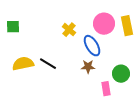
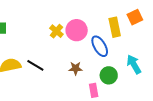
pink circle: (104, 24) -> (77, 30), moved
blue ellipse: (92, 46) -> (100, 46), moved

